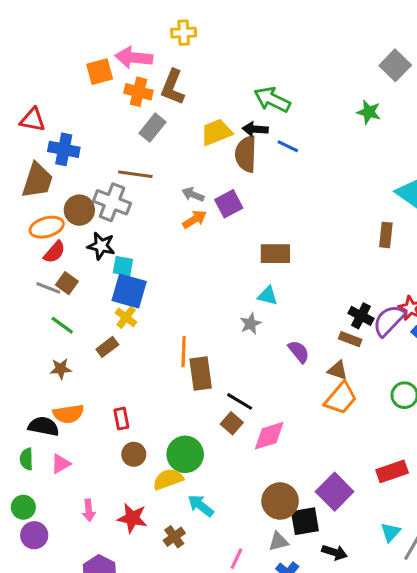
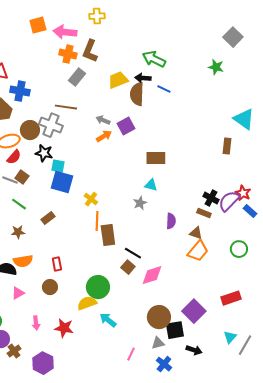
orange square: (100, 72) -> (38, 25), moved
yellow cross: (126, 317) -> (91, 199), moved
purple semicircle: (299, 352) -> (171, 221), turned 42
brown circle: (134, 454) -> (50, 287), moved
brown cross: (174, 537) -> (14, 351), moved

